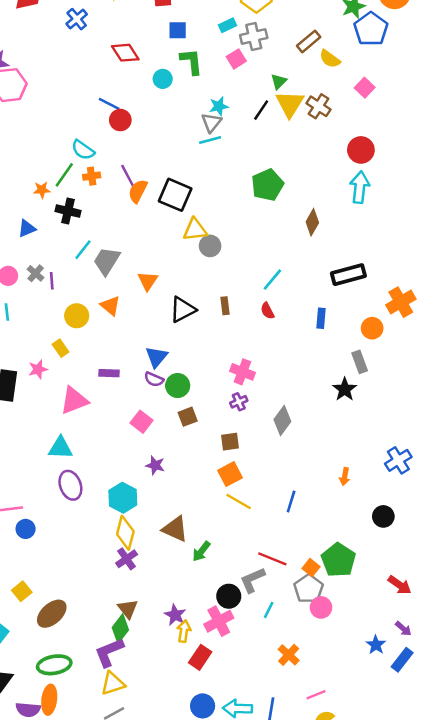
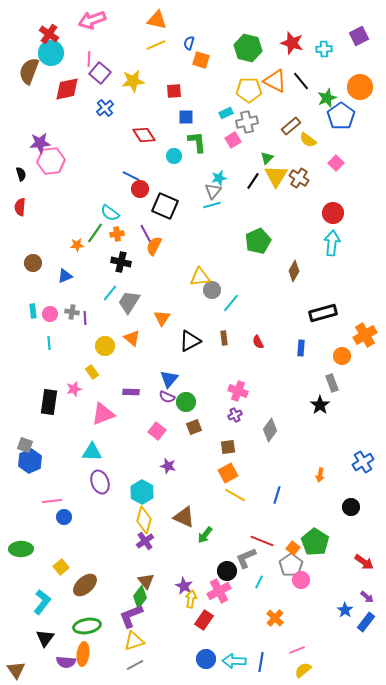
black square: (175, 195) -> (165, 206), moved
black cross: (68, 211) -> (121, 262), moved
gray cross: (36, 273) -> (72, 312), turned -32
cyan line: (272, 280) -> (231, 303), moved

